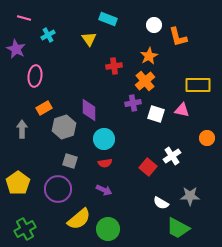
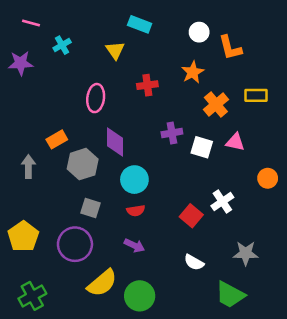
purple star: (16, 49) -> (21, 63), turned -30
pink ellipse: (35, 76) -> (96, 98), moved
orange cross: (145, 81) -> (216, 105), moved
yellow rectangle: (198, 85) -> (256, 95), moved, size x0.7
white semicircle: (161, 203) -> (194, 262), moved

